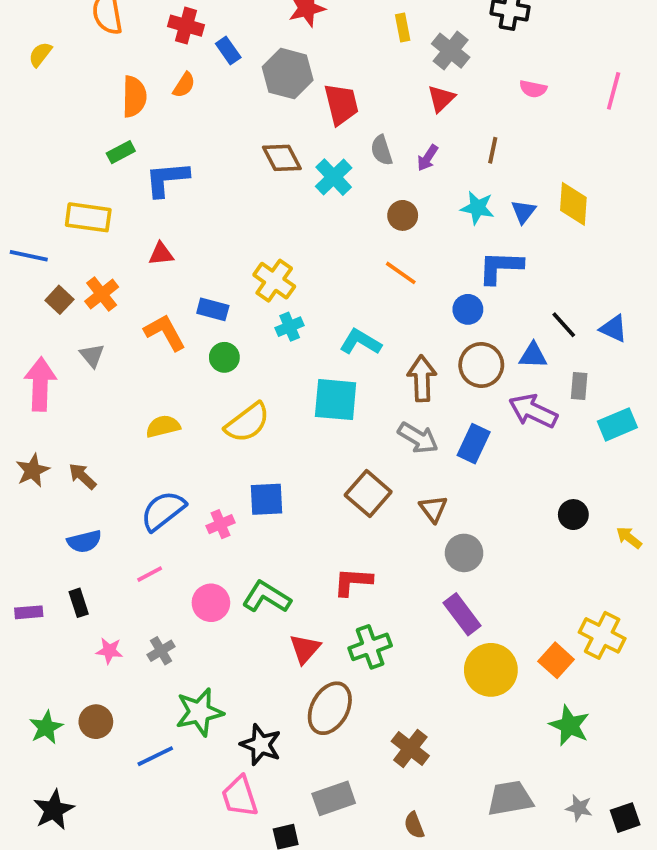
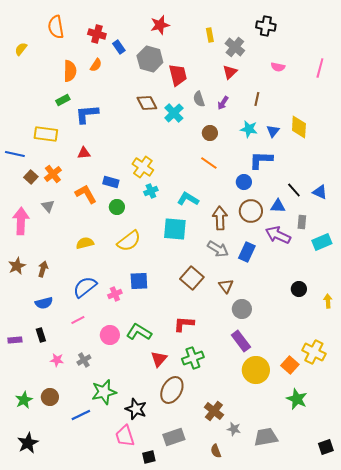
brown arrow: (82, 476) -> (43, 269), turned 63
yellow arrow: (629, 538) -> (328, 301), turned 48
gray star: (579, 808) -> (234, 429), moved

